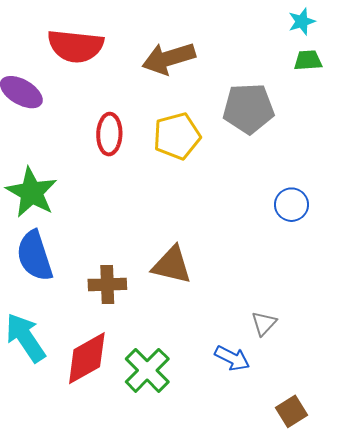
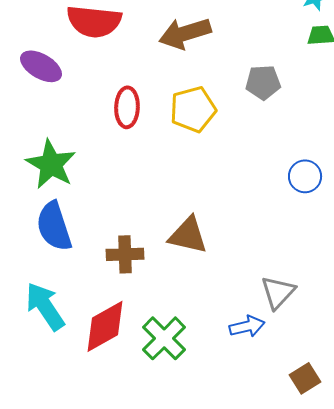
gray pentagon: (249, 108) -> (263, 82), size x0.7
gray triangle: (264, 323) -> (278, 292), size x1.4
blue arrow: (232, 358) -> (247, 326), turned -40

